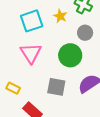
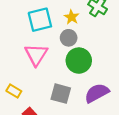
gray circle: (85, 33) -> (69, 38), moved

